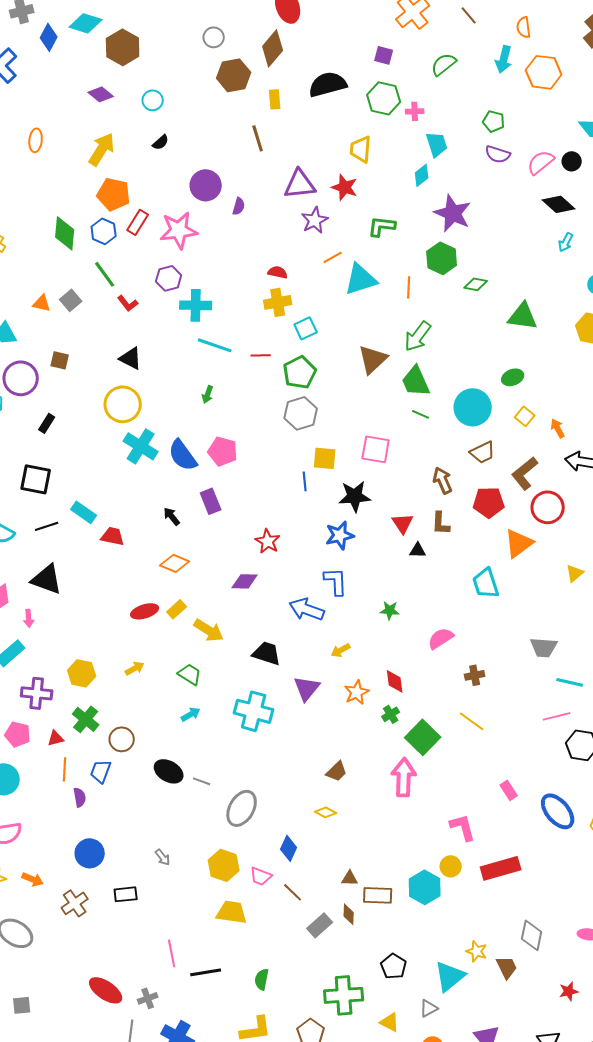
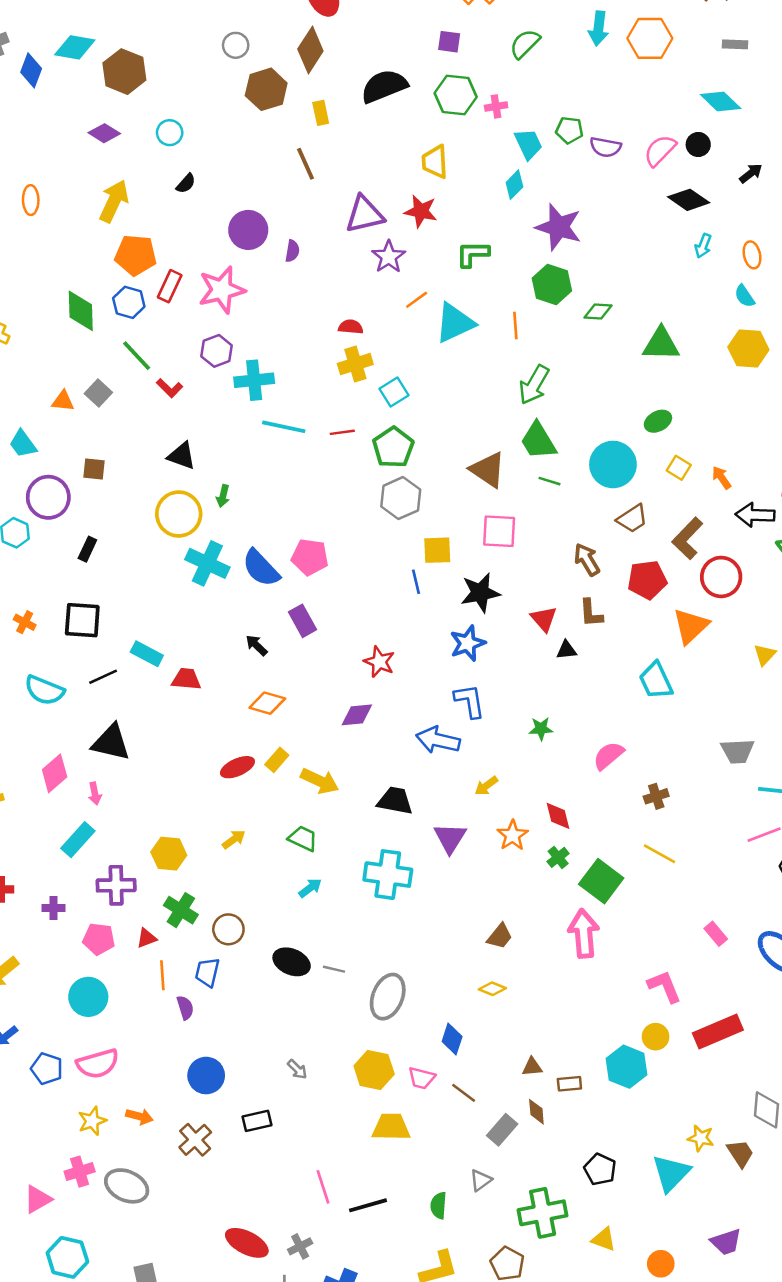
green pentagon: (494, 121) -> (569, 130), moved
brown triangle: (373, 359) -> (488, 470), moved, turned -36
green arrow: (208, 394) -> (223, 496), moved
brown rectangle: (378, 895) -> (569, 1084), size x0.7
gray triangle: (429, 1008) -> (481, 1180), moved

